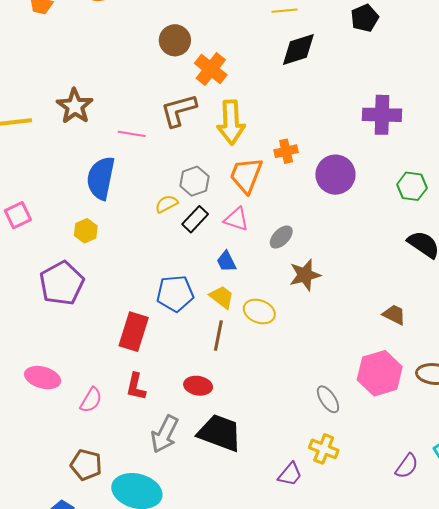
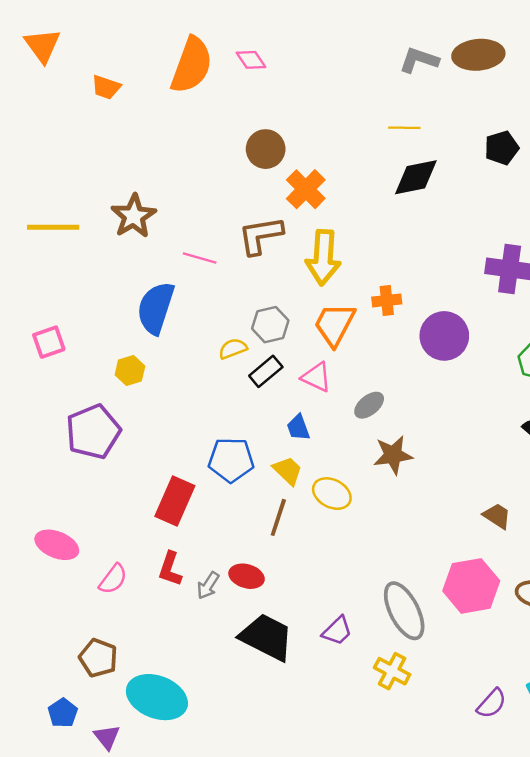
gray ellipse: (328, 399) -> (404, 611), size x1.6
gray arrow: (165, 434) -> (208, 585), moved, size x0.6
purple trapezoid: (290, 474) -> (337, 631), moved

